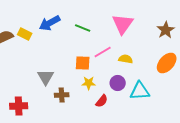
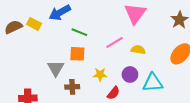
green line: (83, 28) -> (79, 32), moved
orange square: (83, 63) -> (77, 54), moved

